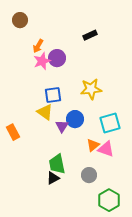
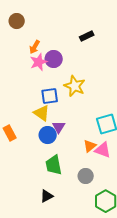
yellow star: (91, 89) -> (75, 86), moved, turned 30
blue circle: (75, 119) -> (48, 135), moved
black triangle: (53, 178) -> (47, 196), moved

